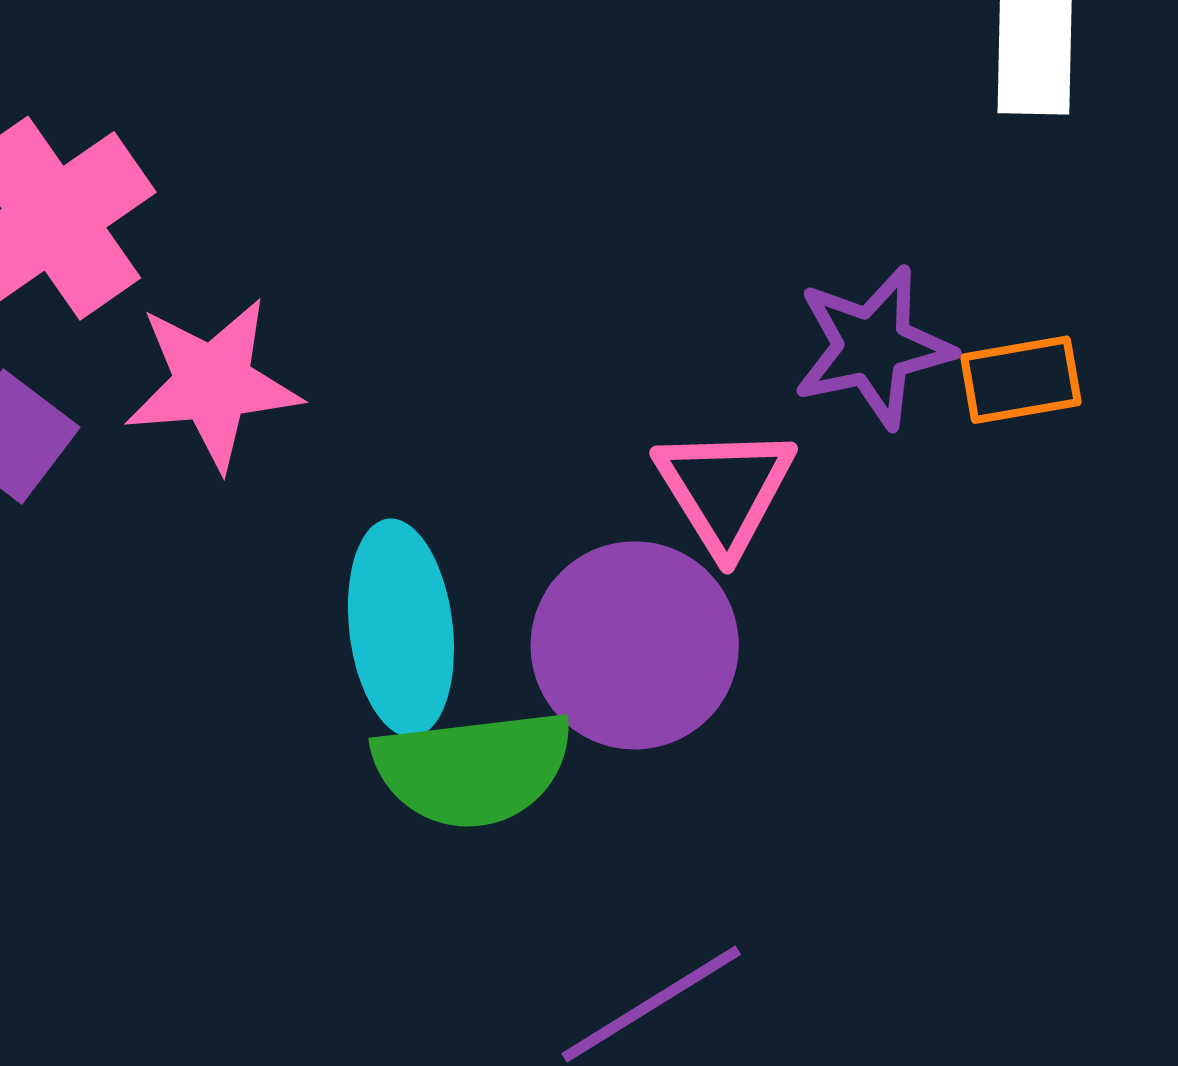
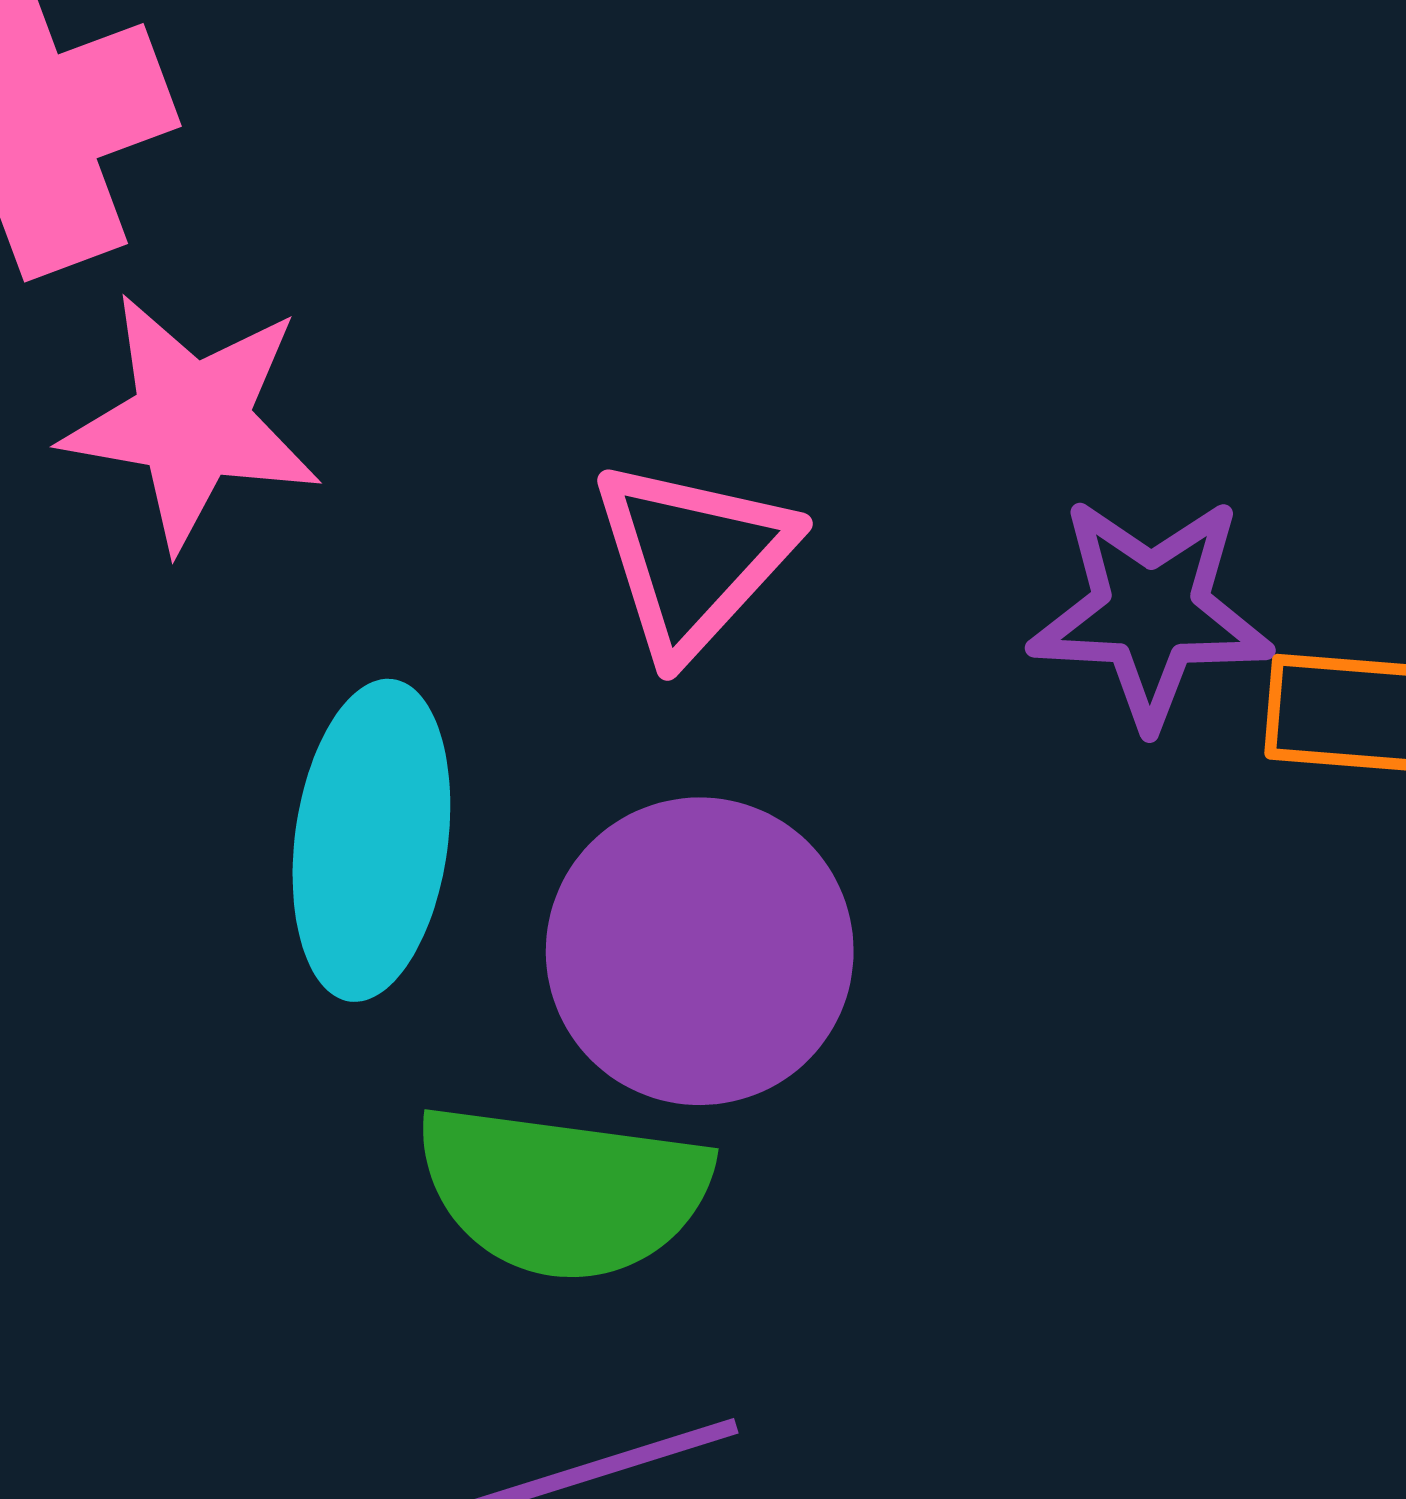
pink triangle: (725, 490) -> (693, 558), moved
green semicircle: (473, 768) -> (563, 1191), moved

